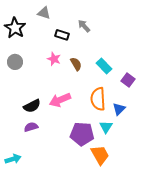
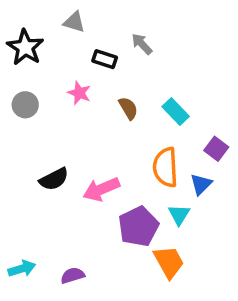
pink star: (54, 59) -> (79, 93), moved
purple square: (128, 80) -> (216, 149), moved
pink arrow: (60, 100) -> (101, 189), moved
purple semicircle: (31, 127) -> (73, 275), moved
purple pentagon: (82, 134) -> (138, 226), turned -30

